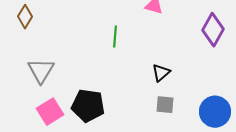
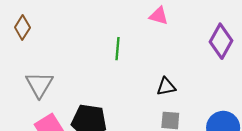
black triangle: (161, 73) -> (166, 87), turned 30

